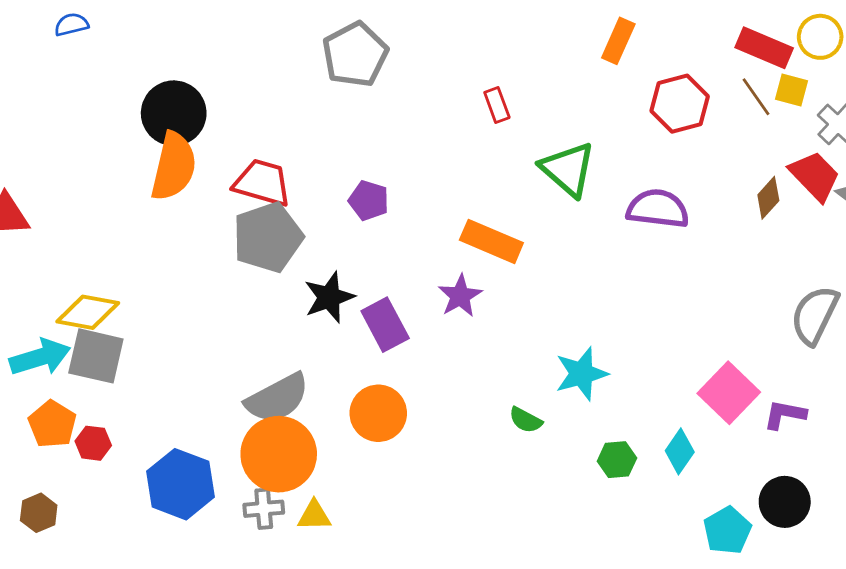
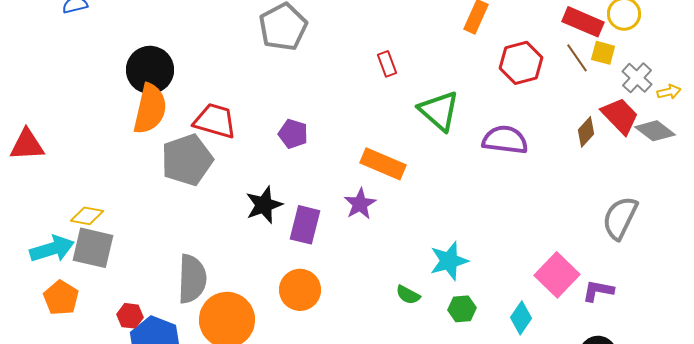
gray pentagon: (268, 237) -> (187, 160), moved
yellow diamond: (88, 312) -> (87, 216), size x0.7
purple rectangle: (385, 325) -> (305, 225), turned 42
gray semicircle: (277, 398) -> (192, 279), moved, turned -60
red hexagon: (93, 443) -> (130, 316), moved
green hexagon: (617, 460) -> (462, 309), moved

